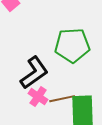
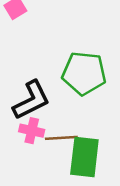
pink cross: (38, 97) -> (32, 131), turned -30

